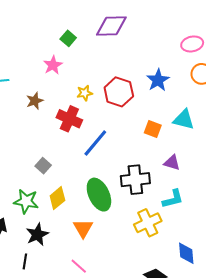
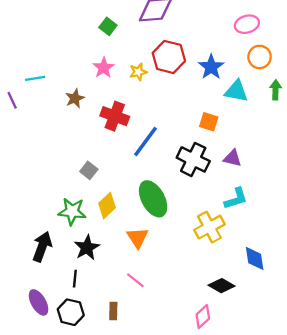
pink star: (53, 65) -> (104, 68), moved
red hexagon: (119, 92) -> (169, 57), moved
yellow star: (85, 93) -> (138, 72), moved
cyan triangle: (184, 120) -> (236, 91), moved
black cross: (135, 180) -> (193, 159), moved, turned 36

